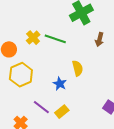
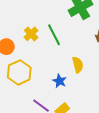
green line: (55, 39) -> (54, 35), turned 45

